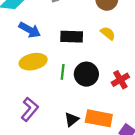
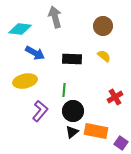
yellow ellipse: (33, 62) -> (25, 81), moved
black circle: (86, 74) -> (73, 111), moved
purple L-shape: (30, 109) -> (40, 111), moved

